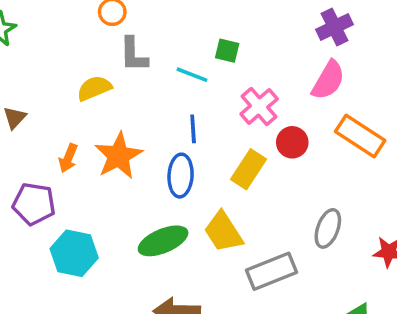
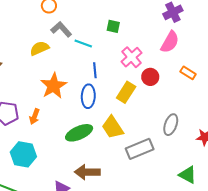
gray L-shape: (134, 55) -> (61, 29), turned 140
cyan line: (192, 75) -> (83, 43), moved
orange rectangle: (360, 136) -> (188, 73), size x0.6
orange arrow: (68, 158) -> (34, 117), moved
cyan hexagon: (74, 253) -> (23, 154), moved

